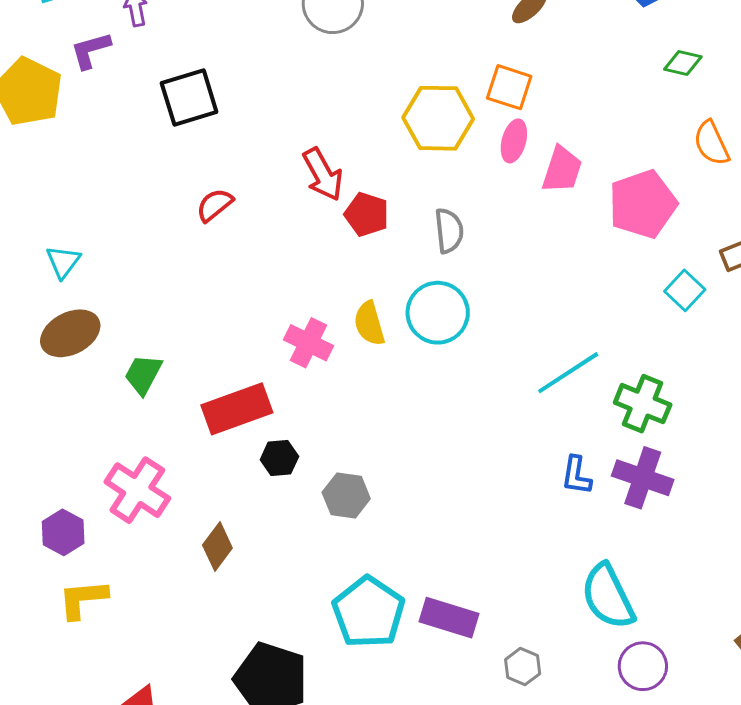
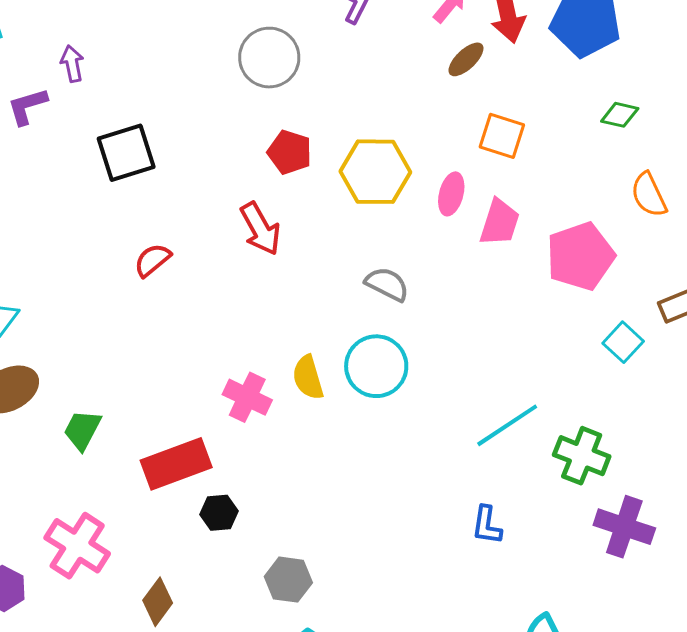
orange square: (509, 87) -> (502, 136), moved
red pentagon: (367, 214) -> (290, 152), moved
gray semicircle: (449, 231) -> (387, 284), turned -57
blue L-shape: (576, 475) -> (487, 525), moved
purple cross: (643, 478) -> (624, 527), moved
gray hexagon: (346, 495) -> (288, 580), moved

